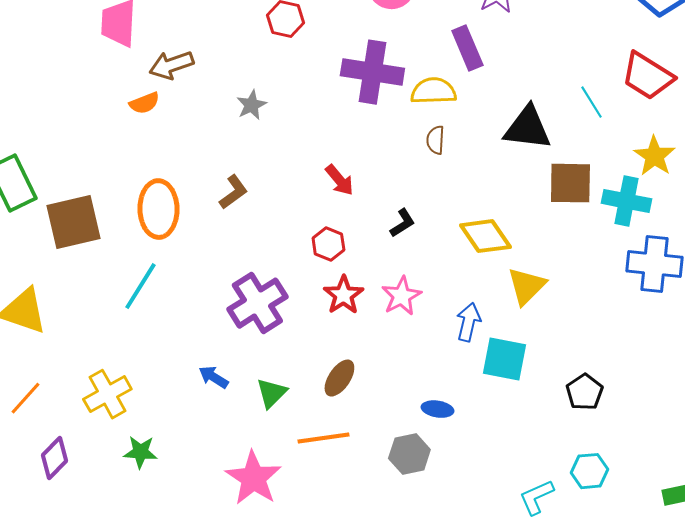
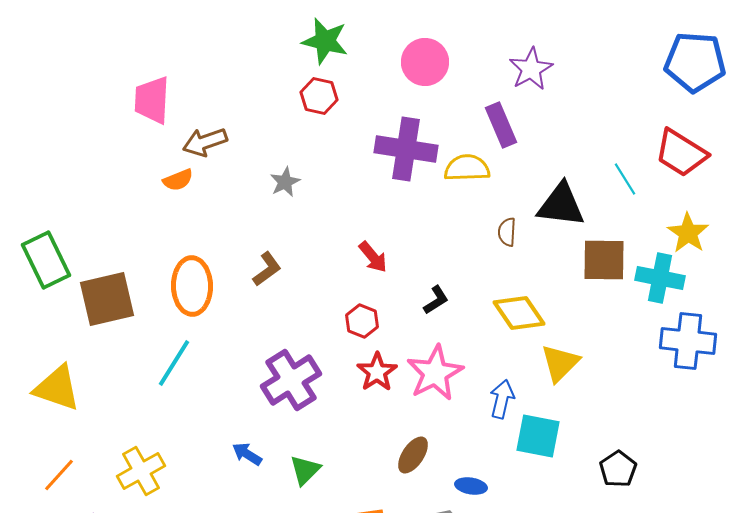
brown semicircle: (435, 140) -> (507, 232), moved
pink star: (401, 296) -> (435, 373), size x1.4
brown ellipse: (339, 378) -> (413, 455), moved

